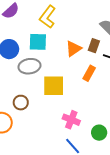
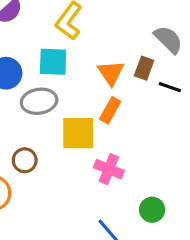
orange triangle: (73, 49) -> (111, 73), turned -30
orange rectangle: (89, 73) -> (110, 110), moved
pink cross: (71, 120) -> (109, 169), moved

